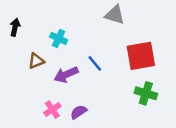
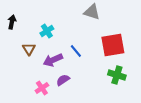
cyan cross: (59, 38) -> (47, 31), turned 32
brown triangle: (36, 61) -> (29, 49), turned -40
purple semicircle: (79, 112) -> (63, 80), moved

